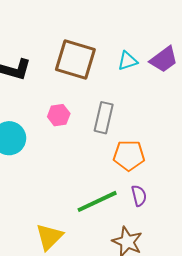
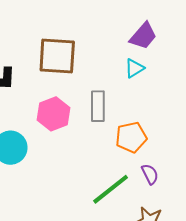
cyan triangle: (128, 61) -> (134, 68), moved
pink hexagon: (59, 115) -> (53, 114), size x1.5

